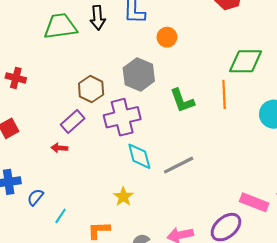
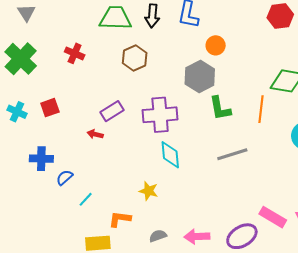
gray hexagon: (139, 75) -> (200, 77), moved
red cross: (16, 78) -> (75, 53), moved
brown hexagon: (91, 89) -> (135, 58), moved
gray line: (179, 165) -> (232, 154), moved
yellow star: (123, 197) -> (149, 191), turned -30

